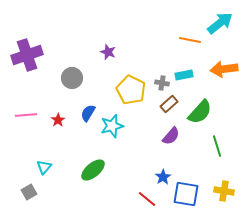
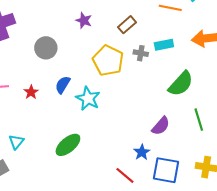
brown rectangle: (169, 104) -> (127, 25), moved
cyan star: (112, 126) -> (88, 98), turned -30
purple semicircle: (171, 136) -> (161, 126), moved

